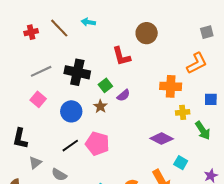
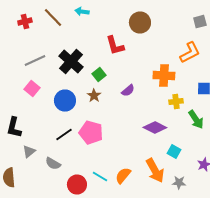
black cross: (77, 72) -> (71, 62), turned 30
purple semicircle: (123, 95) -> (128, 90), moved

